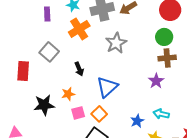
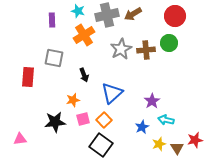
gray square: (49, 52) -> (54, 58), turned -30
brown cross: (167, 58) -> (146, 50), moved
purple star: (156, 81) -> (152, 101), moved
black star: (44, 105) -> (55, 122), moved

